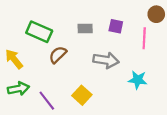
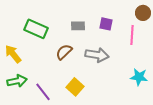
brown semicircle: (58, 55) -> (64, 52), moved
cyan star: (138, 80) -> (139, 77), moved

